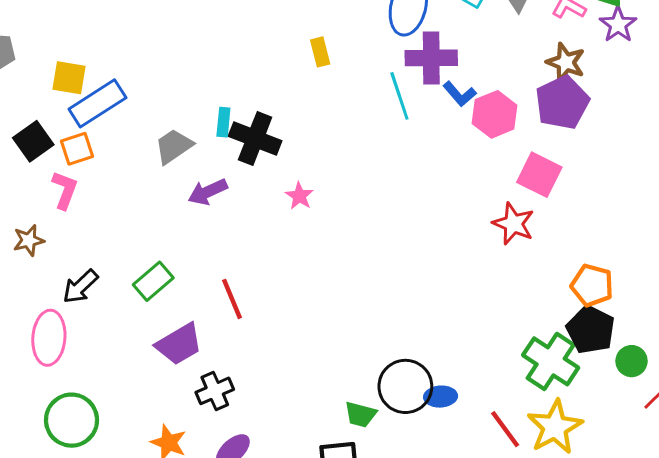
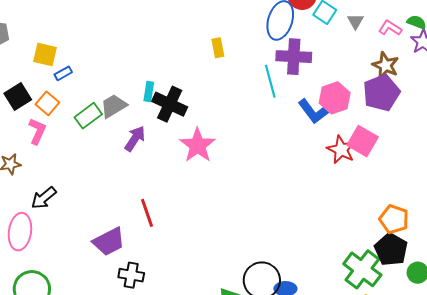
blue L-shape: (460, 94) -> (313, 111), moved, size x1.4
blue rectangle: (97, 103) -> (63, 73), size x0.5
orange square: (77, 149) -> (47, 103), turned -35
purple arrow: (208, 192) -> (135, 139), turned 144
pink star: (299, 196) -> (198, 145), size x1.8
red star: (513, 224) -> (341, 150), moved
green rectangle: (153, 281) -> (88, 116), moved
black cross: (215, 391) -> (131, 275), turned 30

